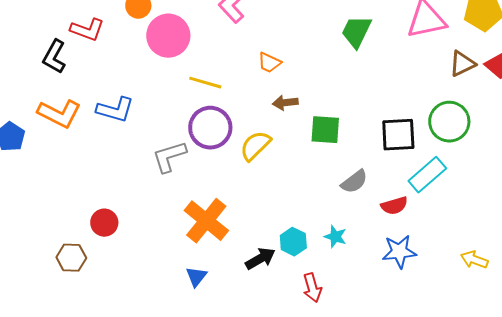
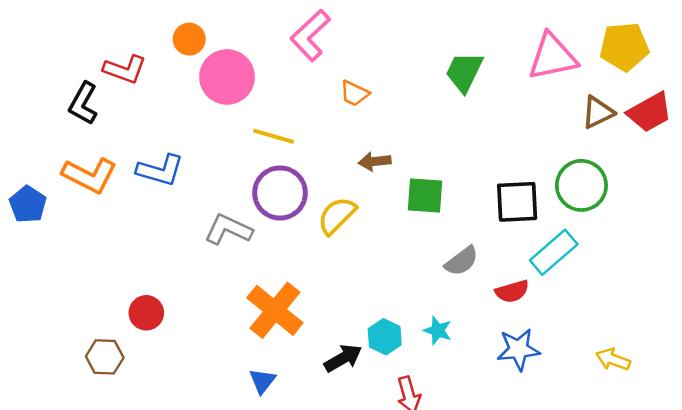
orange trapezoid: (269, 63) -> (354, 93), moved
gray L-shape: (169, 157) -> (228, 230), turned 42

